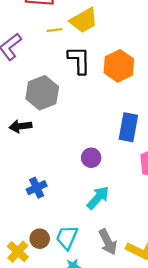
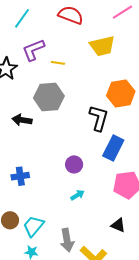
yellow line: (54, 30) -> (58, 63), moved
black L-shape: (79, 60) -> (99, 118), moved
cyan arrow: (98, 198) -> (77, 195), moved, size x0.6

